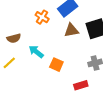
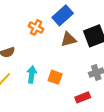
cyan arrow: (36, 52) -> (32, 74), moved, turned 63

